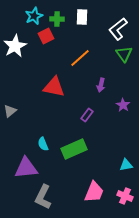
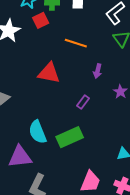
orange line: (80, 58) -> (76, 43), turned 60
cyan semicircle: (43, 144) -> (38, 132), size x1.6

